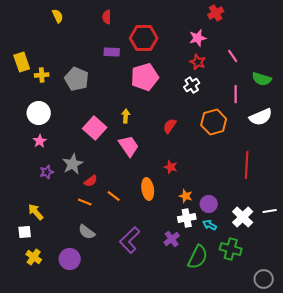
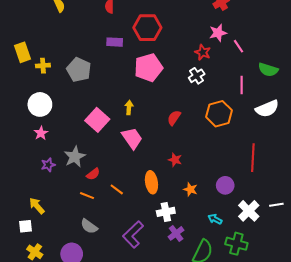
pink star: (198, 38) -> (218, 33), moved
purple circle: (209, 204) -> (225, 185), moved
white cross: (187, 218) -> (166, 212), moved

